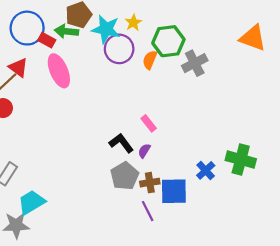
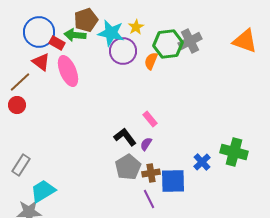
gray cross: (195, 63) -> (190, 41), moved
red triangle: (18, 68) -> (41, 62), moved

